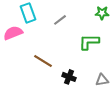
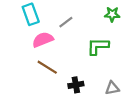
pink semicircle: (13, 33) -> (43, 40), moved
black cross: (69, 77) -> (76, 85), turned -32

